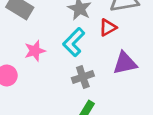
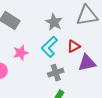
red triangle: (108, 28) -> (74, 46), moved

